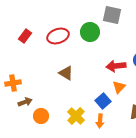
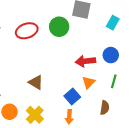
brown triangle: (66, 73) -> (36, 82), moved
yellow cross: (76, 116) -> (35, 115), moved

